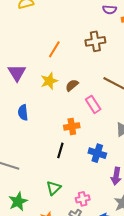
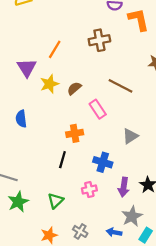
purple triangle: (17, 73) -> (27, 68), moved
pink cross: (83, 199) -> (89, 189), moved
green star: (18, 201) -> (18, 202), moved

